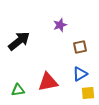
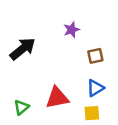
green triangle: (18, 90) -> (21, 107), turned -32
yellow square: (88, 93) -> (92, 113), moved

